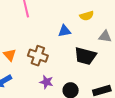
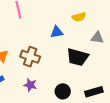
purple star: (46, 82) -> (30, 85), moved

